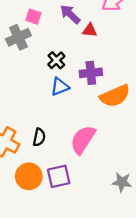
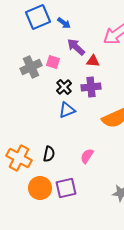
pink square: (33, 17) -> (53, 62), moved
purple cross: (91, 73) -> (91, 87), moved
pink semicircle: (83, 140) -> (87, 156), size x0.6

